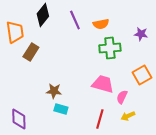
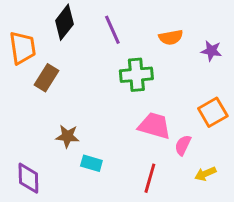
orange semicircle: (101, 24) -> (171, 37), moved
green cross: (110, 48) -> (136, 75), moved
brown star: (54, 91) -> (67, 136), moved
yellow arrow: (128, 116) -> (205, 174), moved

